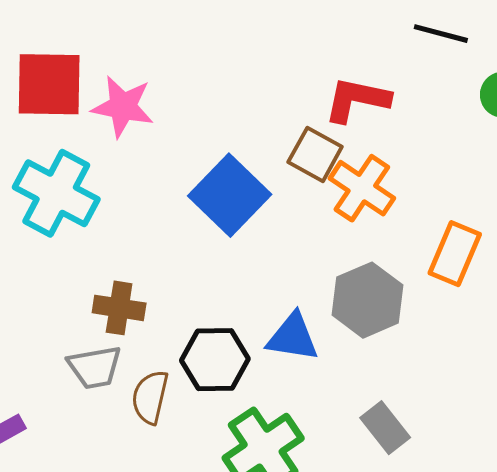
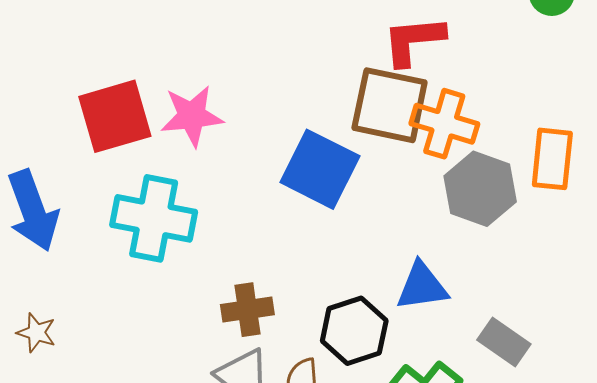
brown square: (315, 154) -> (390, 105), size x1.5
gray hexagon: (368, 300) -> (480, 189), moved
gray rectangle: (385, 428) -> (504, 342), moved

